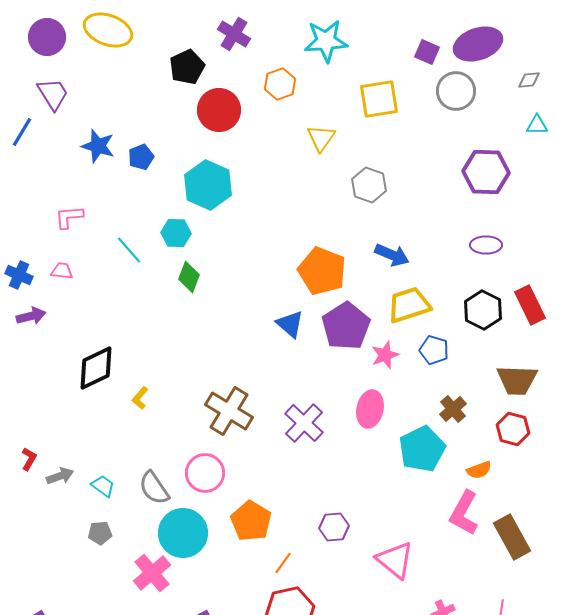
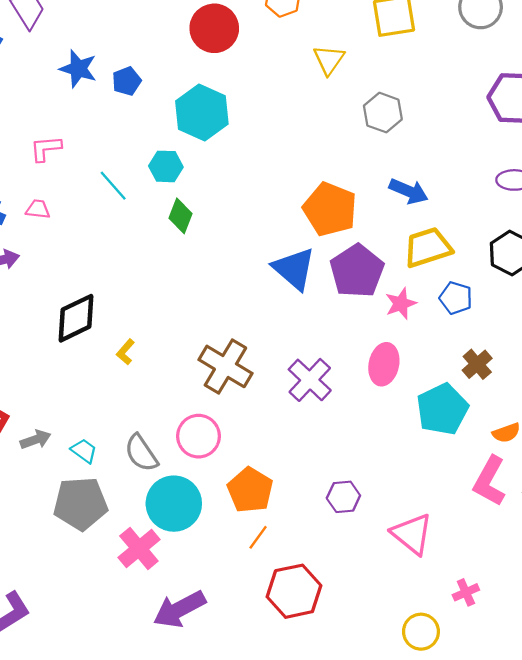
blue triangle: (290, 324) -> (294, 269), size x1.4
gray pentagon: (100, 533) -> (81, 504), size x2.0
orange line: (283, 563) -> (258, 537), moved

